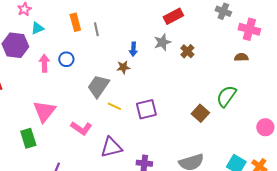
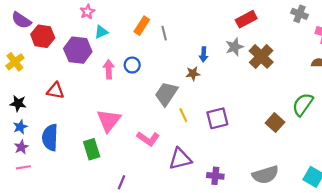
orange rectangle: (75, 22) -> (142, 26), turned 48
brown cross: (187, 51) -> (261, 56), size x1.6
yellow line: (114, 106) -> (183, 115), turned 40

